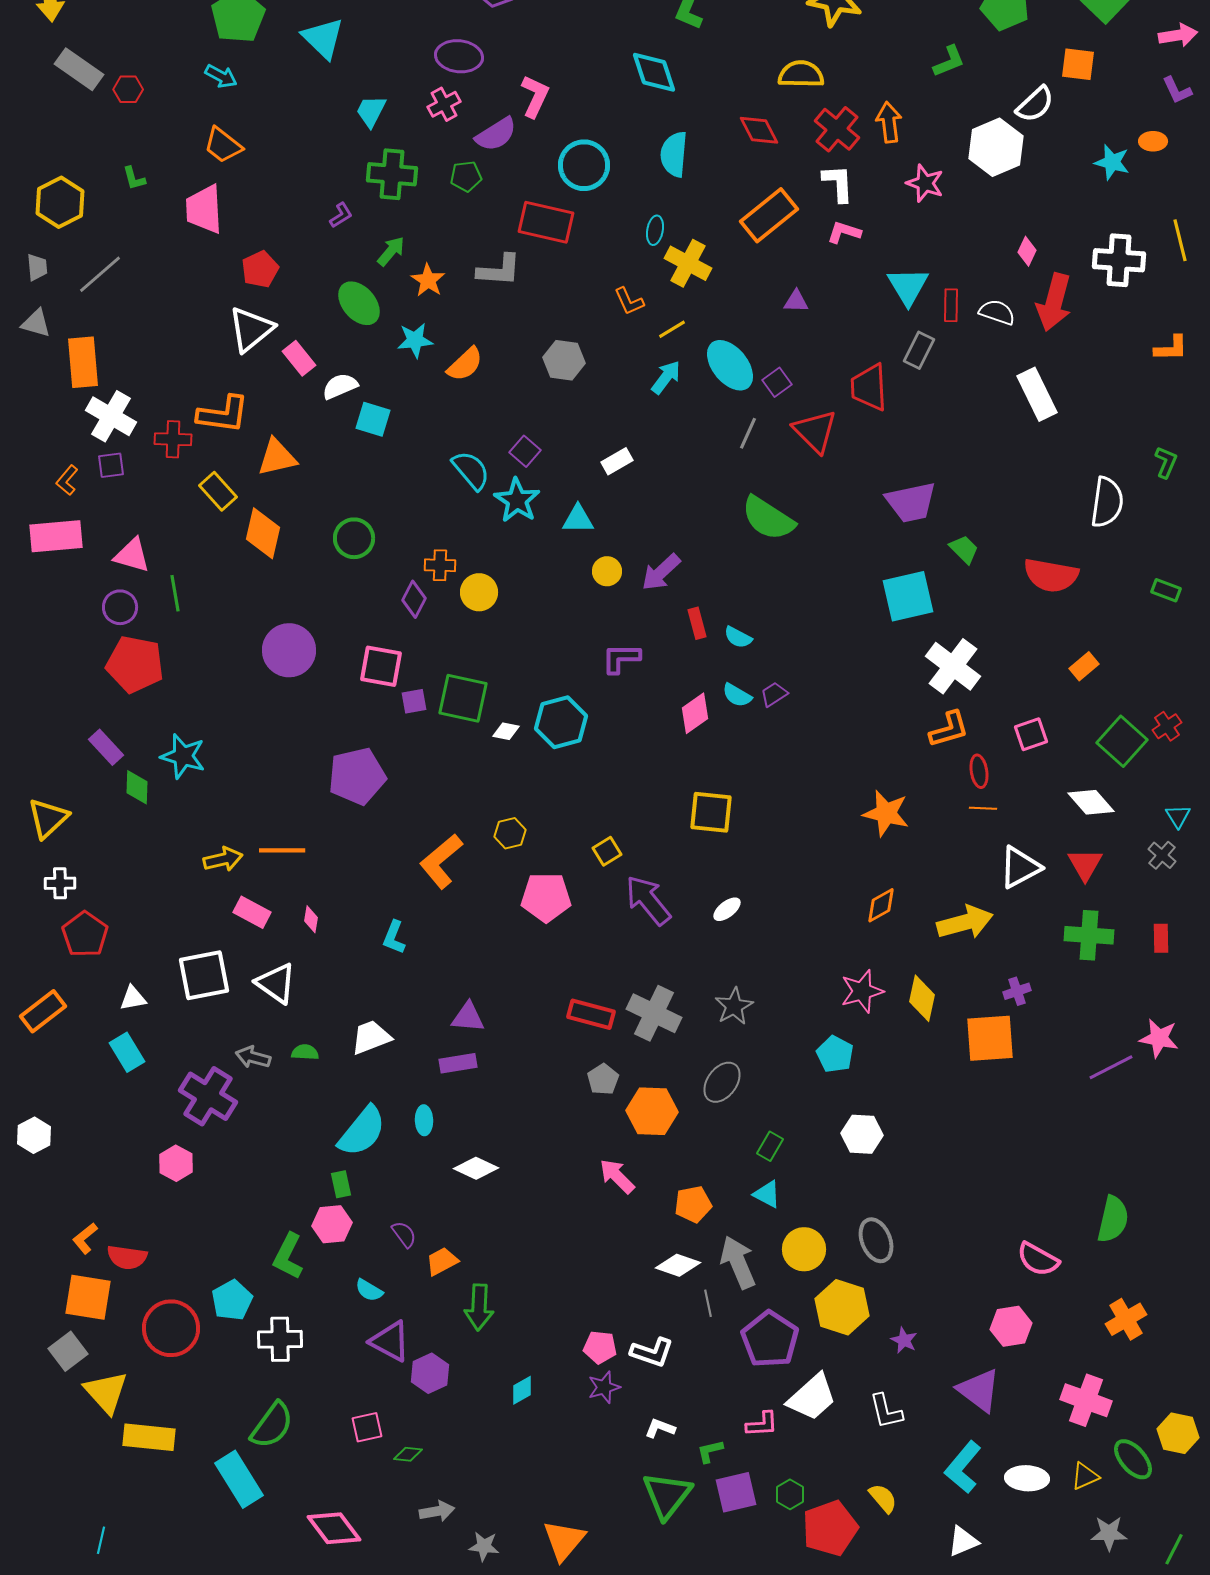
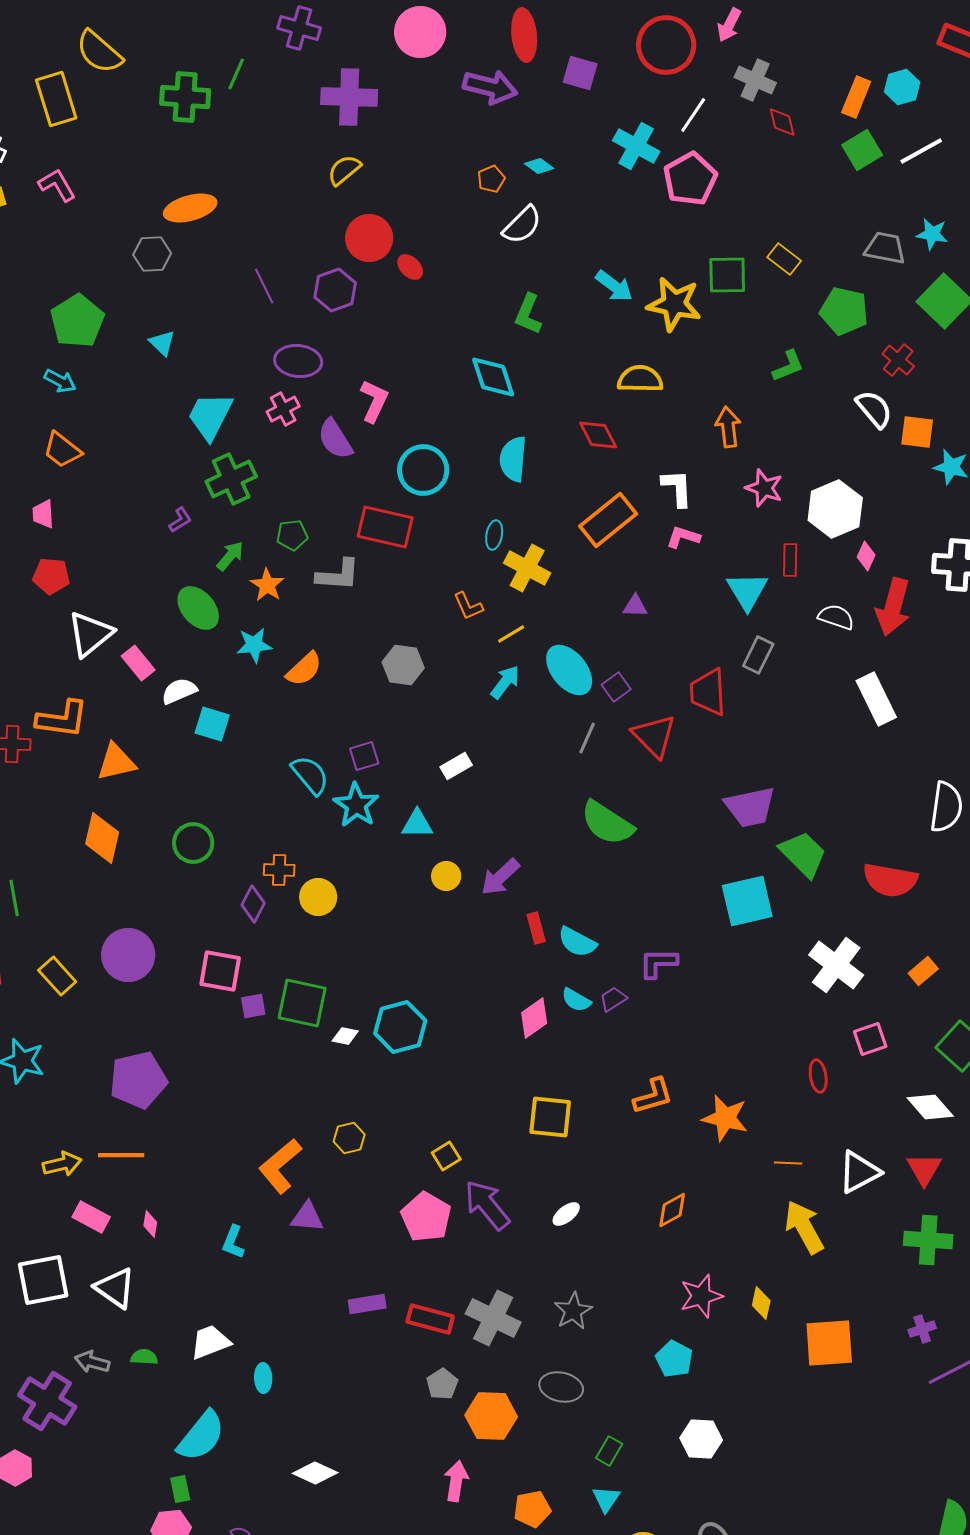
cyan triangle: (323, 38) -> (162, 343), size x0.6
orange square: (1078, 64) -> (917, 432), moved
white semicircle: (1035, 104) -> (874, 409), turned -87
cyan trapezoid: (371, 111) -> (210, 416), size x1.5
red cross: (837, 129) -> (898, 360), moved, size x0.7
purple semicircle: (496, 134) -> (335, 439), turned 90
white hexagon: (996, 147) -> (835, 509), moved
green cross: (392, 174) -> (231, 479), turned -30
green pentagon: (466, 176) -> (292, 535), moved
pink trapezoid: (204, 209) -> (43, 514), size x0.6
red pentagon: (260, 269) -> (51, 576), moved, turned 30
red rectangle: (951, 305) -> (790, 560), moved
purple square: (525, 451) -> (364, 756), turned 32
yellow rectangle: (218, 491) -> (57, 976), moved
green trapezoid: (964, 549) -> (803, 854), size x1.6
cyan semicircle: (738, 637) -> (577, 942), size x1.4
purple L-shape: (621, 658) -> (658, 963), moved
white cross: (953, 666) -> (836, 965), moved
orange L-shape: (949, 729) -> (653, 1096), moved
purple pentagon: (357, 776) -> (138, 1080), moved
orange line: (983, 808) -> (788, 1163), moved
pink pentagon: (546, 897) -> (426, 1217), moved, turned 30
orange diamond: (881, 905) -> (672, 1210), moved
yellow arrow: (965, 922) -> (804, 1227), turned -104
purple cross: (1017, 991) -> (922, 1329), moved
yellow diamond: (922, 998) -> (761, 1303), size x0.7
purple triangle: (468, 1017) -> (307, 1217), moved
purple rectangle: (458, 1063) -> (367, 1304), moved
gray ellipse: (722, 1082) -> (561, 1387), turned 66
cyan ellipse: (424, 1120) -> (263, 1378), moved
pink arrow: (617, 1176) -> (456, 1481), turned 54
cyan triangle: (767, 1194) -> (606, 1499), turned 36

